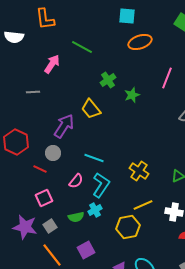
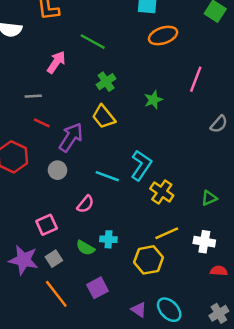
green cross: (108, 80) -> (106, 82), moved
red line: (40, 169) -> (42, 123), moved
cyan L-shape: (101, 185) -> (141, 165), moved
cyan cross: (95, 210) -> (108, 239), turned 32
green semicircle: (76, 217) -> (85, 248), turned 42

